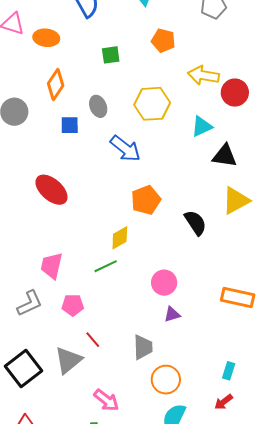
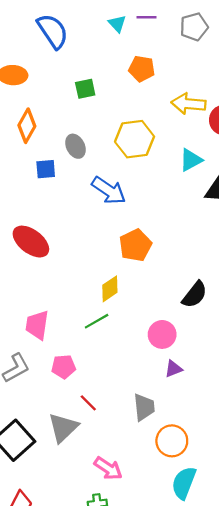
black semicircle: (195, 223) -> (195, 295), moved, turned 76

